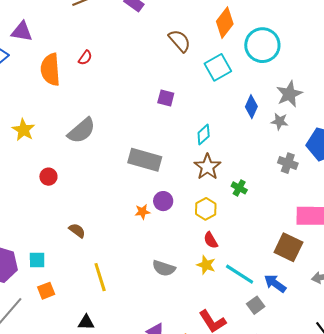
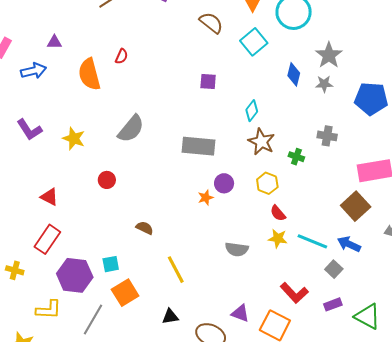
purple triangle: (22, 32) -> (54, 42), size x0.7
gray cross: (288, 163) -> (327, 136), moved
brown square: (288, 247) -> (356, 206), turned 32
orange square: (46, 291) -> (125, 293), size x1.5

